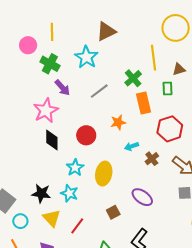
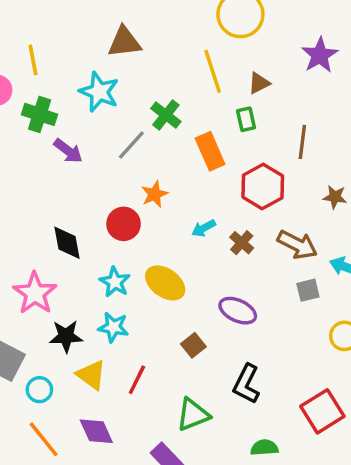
brown triangle: (106, 31) -> (124, 42), turned 30
green cross: (133, 78) -> (166, 115), moved
pink star: (46, 111) -> (35, 293), moved
orange star: (118, 122) -> (155, 194), moved
yellow ellipse: (104, 174) -> (165, 283), turned -55

